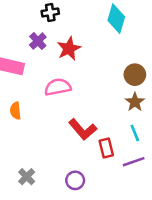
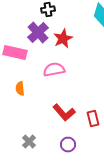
purple cross: (38, 41) -> (38, 32), size x1.5
red L-shape: (83, 129) -> (64, 112), moved

